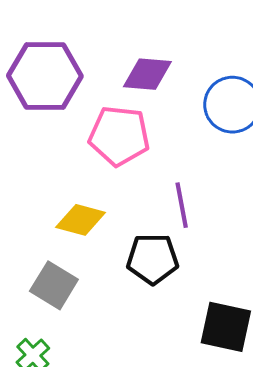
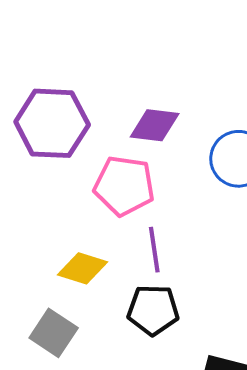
purple line: (182, 205) -> (154, 250), moved

